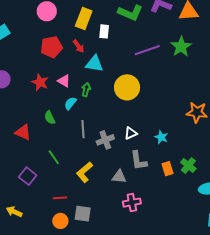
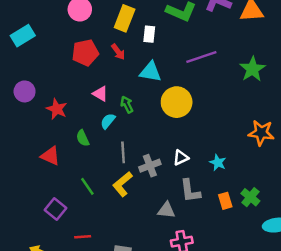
green star: (181, 47) -> (252, 69), moved
cyan triangle: (94, 64) -> (150, 72), moved
red star: (40, 82) -> (57, 109), moved
green arrow: (86, 90) -> (127, 105), turned -40
yellow L-shape: (84, 172) -> (123, 184), moved
red line: (60, 198) -> (83, 237), moved

